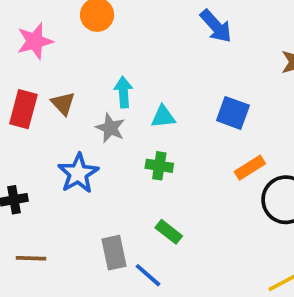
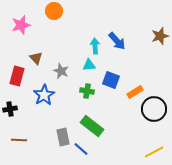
blue arrow: (216, 26) -> (117, 41), moved
cyan arrow: (123, 92) -> (95, 46), moved
red rectangle: (23, 109) -> (17, 76), moved
blue square: (233, 113) -> (111, 80), moved
green rectangle: (169, 232) -> (92, 126), size x1.6

